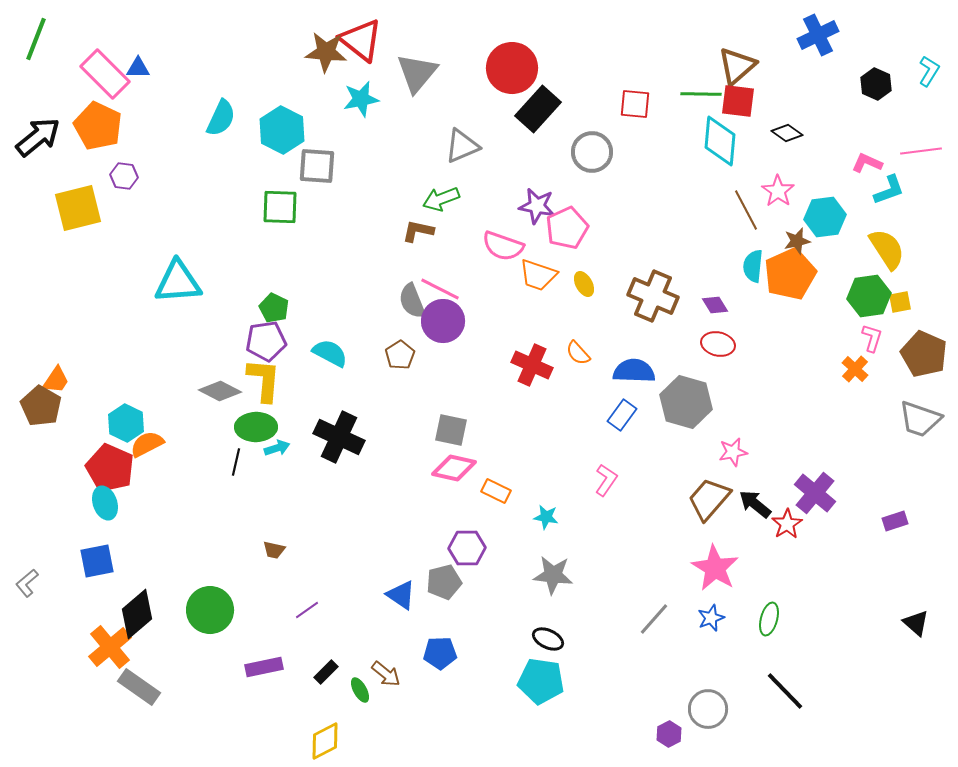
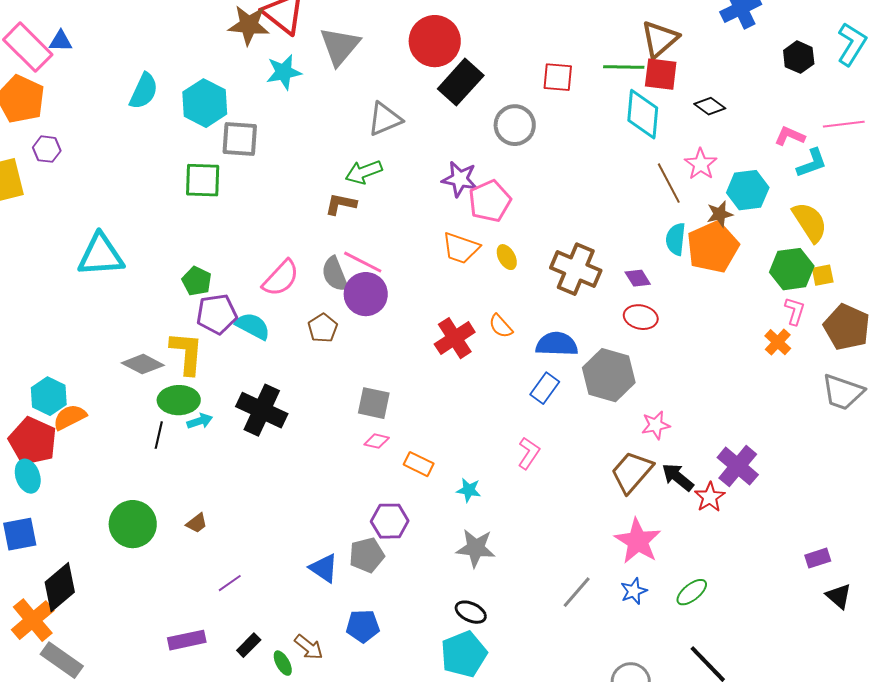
cyan L-shape: (929, 71) -> (852, 44), size x1.4
pink semicircle: (503, 246) -> (281, 278), moved, turned -66
purple pentagon: (266, 341) -> (217, 314), moved
red cross: (532, 365) -> (455, 338), turned 33
pink diamond: (454, 468) -> (377, 441), size x0.6
purple rectangle: (895, 521) -> (818, 558), moved
brown trapezoid: (274, 550) -> (197, 523), turned -50
green circle: (210, 610) -> (133, 524), moved
green ellipse: (769, 619) -> (692, 592), turned 36
cyan pentagon: (541, 681) -> (464, 654), turned -30

